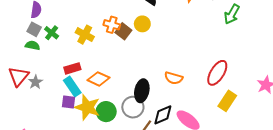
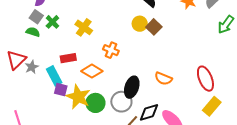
orange cross: (112, 25) -> (111, 50), moved
brown square: (123, 31) -> (154, 27), moved
red ellipse: (217, 73) -> (205, 79), turned -60
cyan rectangle: (72, 87) -> (54, 76), moved

